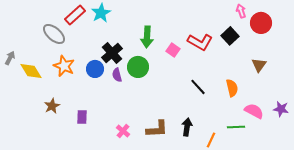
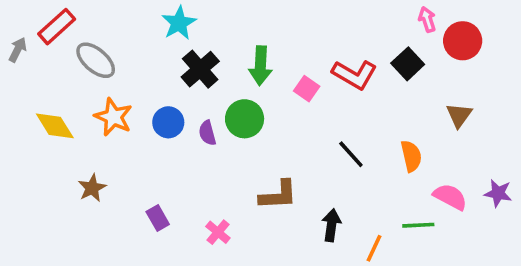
red rectangle: (75, 15) -> (57, 27), moved
black cross: (112, 53) -> (200, 69), moved
gray arrow: (10, 58) -> (18, 50), moved
purple rectangle: (82, 117) -> (158, 218), moved, turned -32
brown L-shape: (157, 129) -> (278, 195), moved

